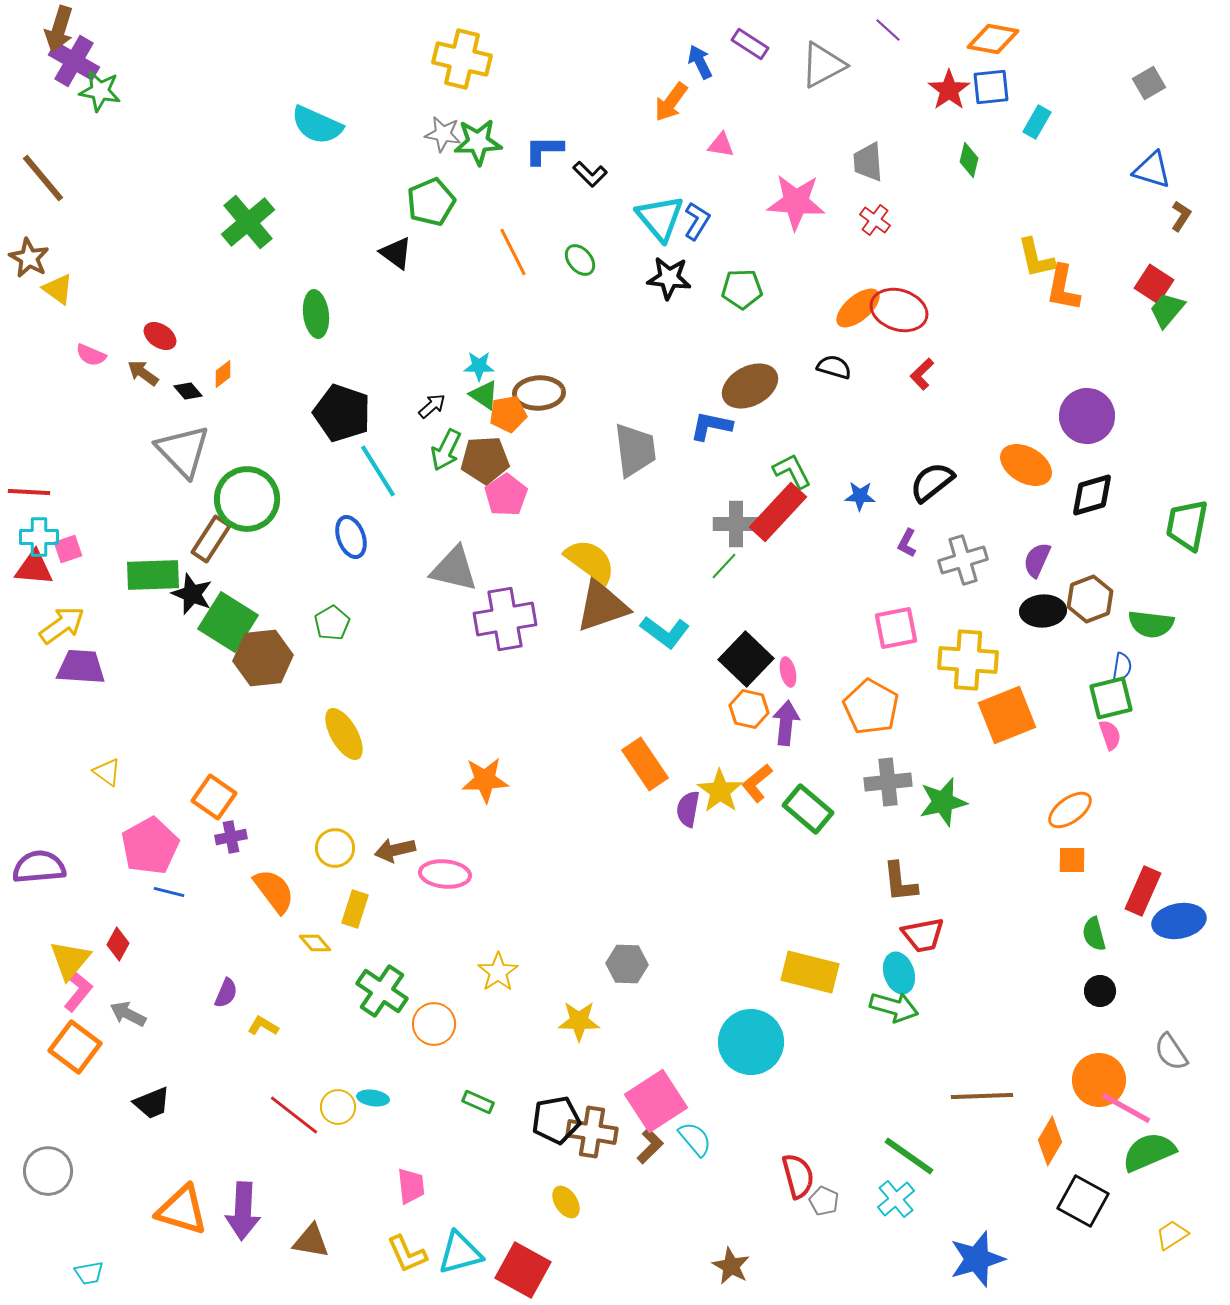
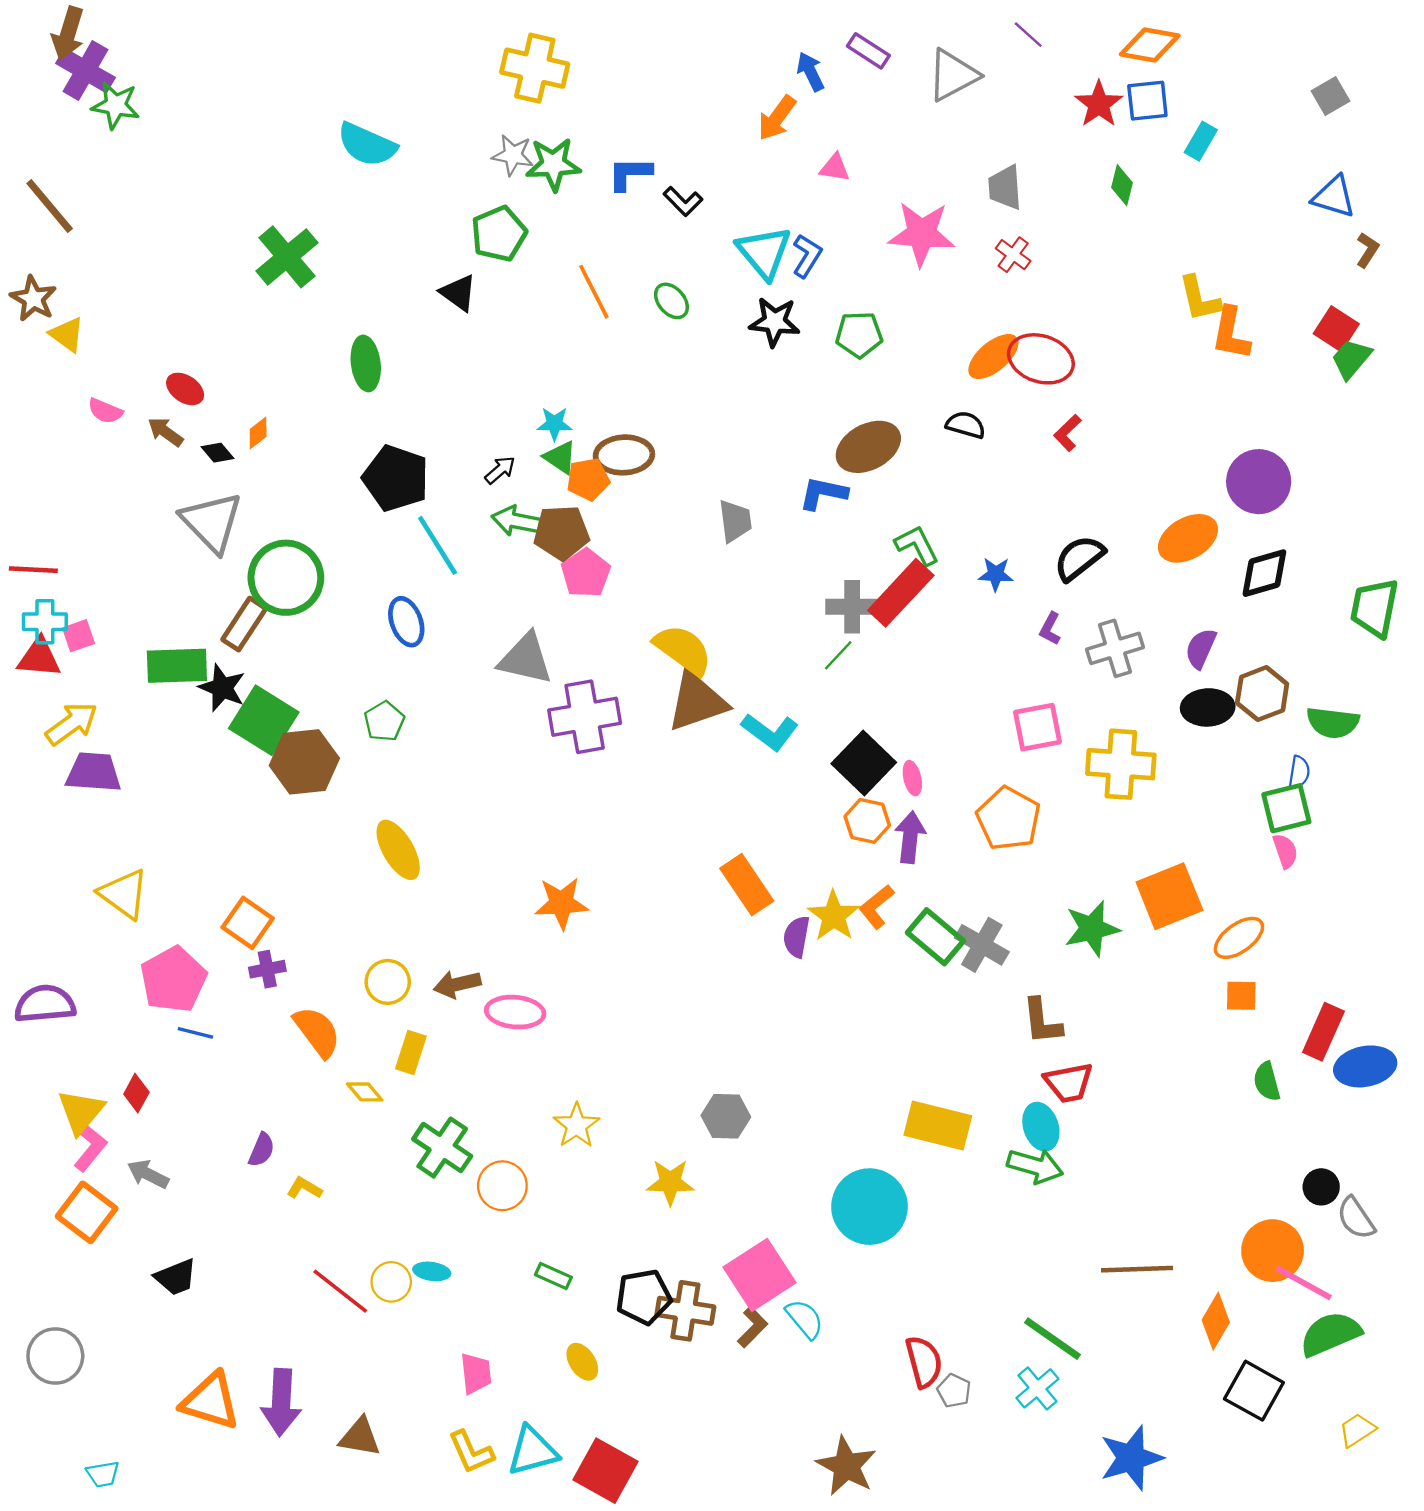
green arrow: (446, 450) -> (516, 521), turned 75
gray trapezoid: (635, 450) -> (735, 521), size x0.7
orange ellipse: (1026, 465) -> (1188, 538), turned -60
orange square: (1007, 715) -> (1169, 896), moved
yellow triangle: (107, 772) -> (124, 894), size x1.6
gray cross: (888, 782) -> (982, 945), moved, turned 36
black circle: (1100, 991) -> (1321, 1187), moved
yellow ellipse: (566, 1202) -> (582, 1362), moved
brown star: (731, 1266) -> (846, 1466), size x1.4

